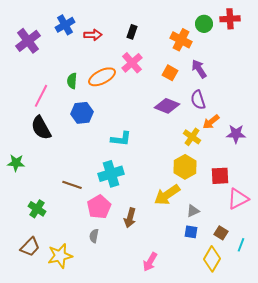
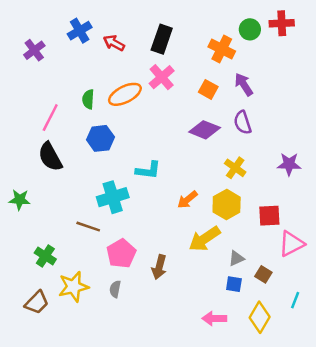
black rectangle: (132, 32) -> (162, 39), size x1.6
red arrow: (93, 35) -> (114, 43), turned -150
purple cross: (28, 41) -> (34, 50), size x0.7
orange arrow: (211, 122) -> (187, 200), moved
cyan cross: (111, 174) -> (113, 197), moved
brown square: (221, 233) -> (263, 274), moved
yellow star: (60, 256) -> (73, 287), moved
pink arrow: (150, 262) -> (214, 318), moved, turned 60

